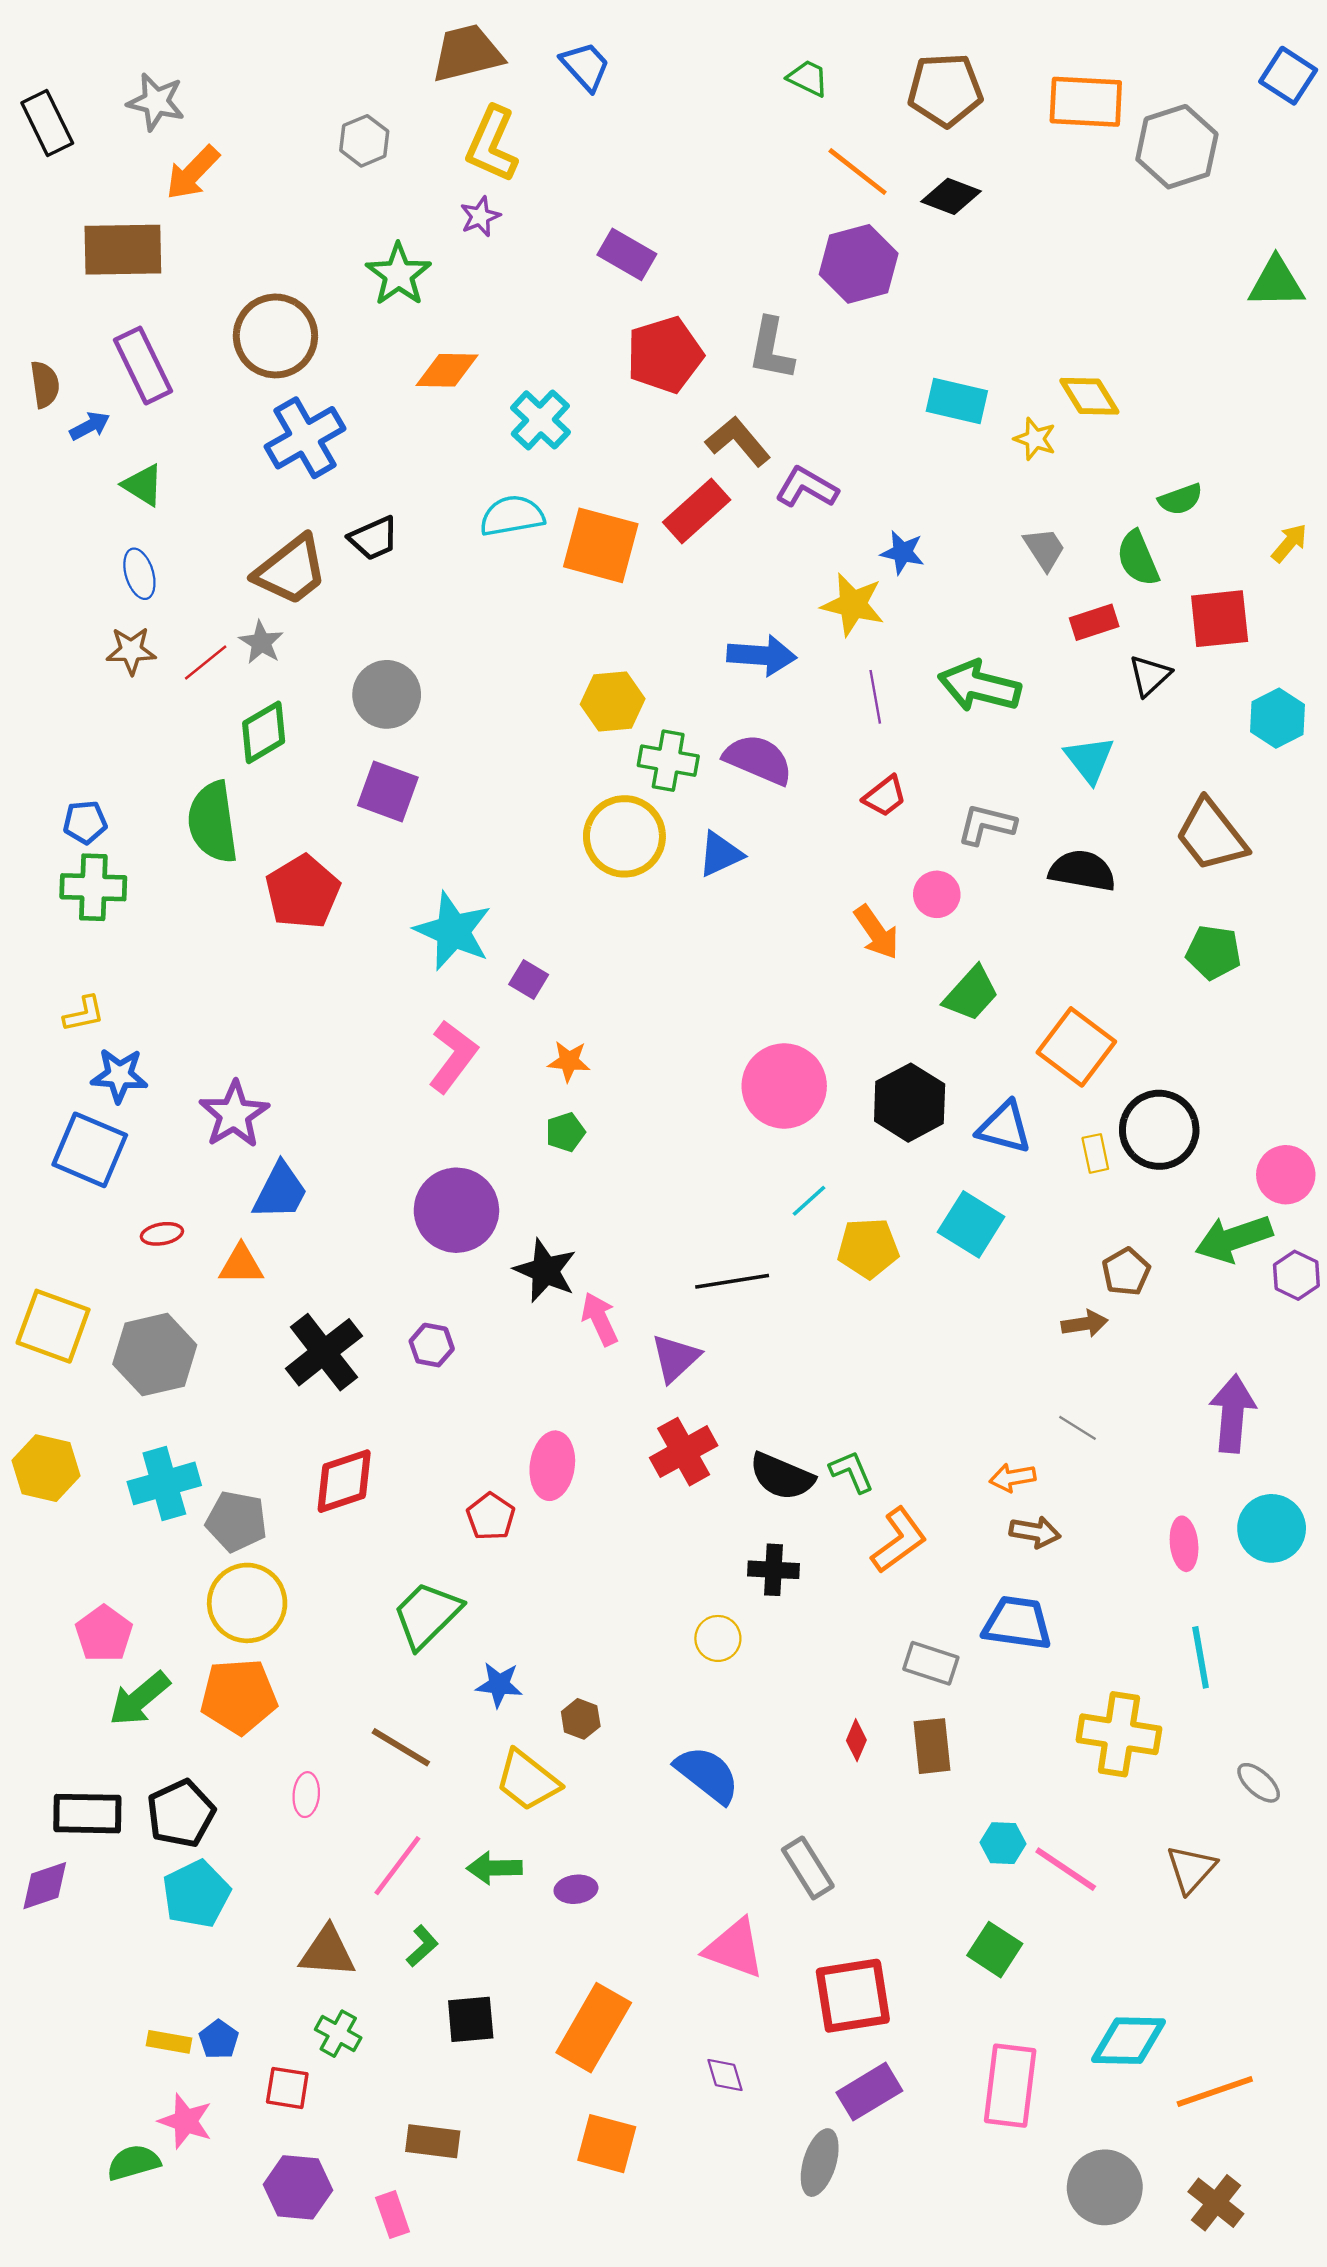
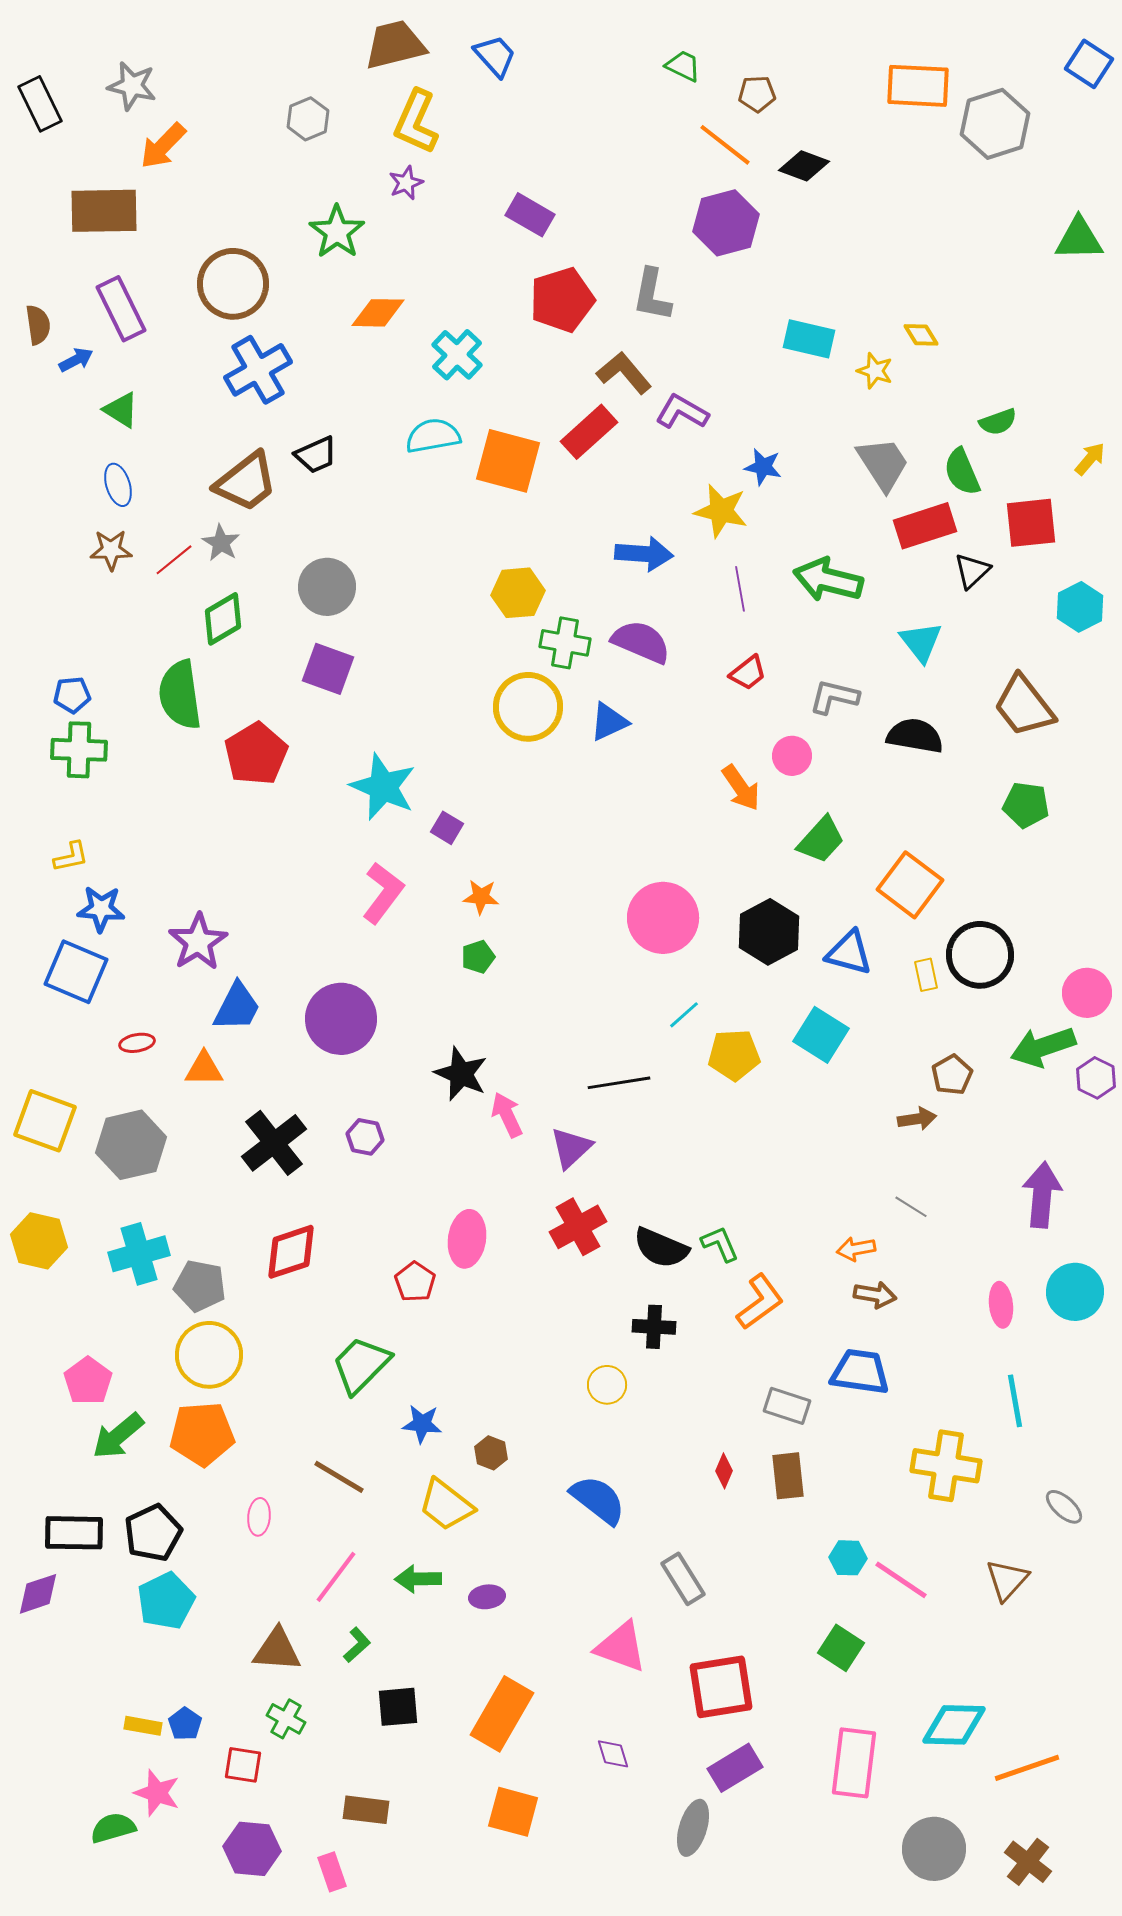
brown pentagon: (945, 90) -> (757, 94), moved, size x0.6
yellow diamond: (1089, 396) -> (921, 335), size x0.7
gray trapezoid: (1044, 549) -> (883, 464), size x1.5
red rectangle: (1094, 622) -> (925, 526), size x1.5
purple circle: (456, 1210) -> (341, 1019), moved

